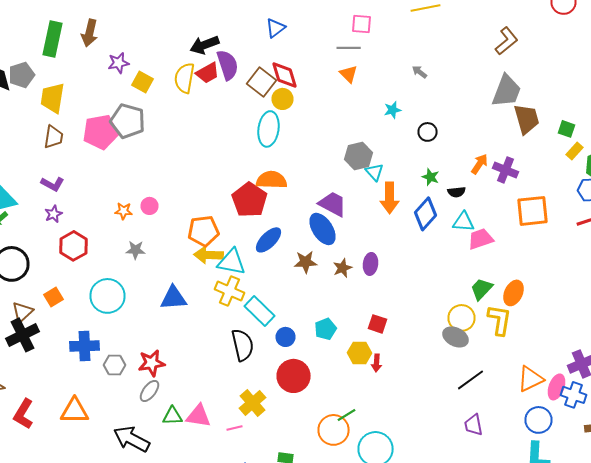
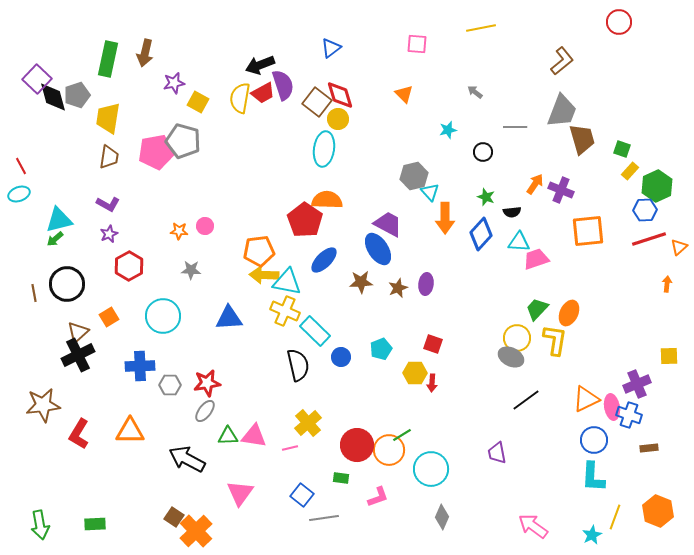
gray line: (348, 48) -> (515, 127), moved
red circle: (294, 376) -> (357, 445), moved
pink ellipse: (556, 387) -> (612, 407), turned -30
purple trapezoid: (474, 425) -> (497, 453), moved

